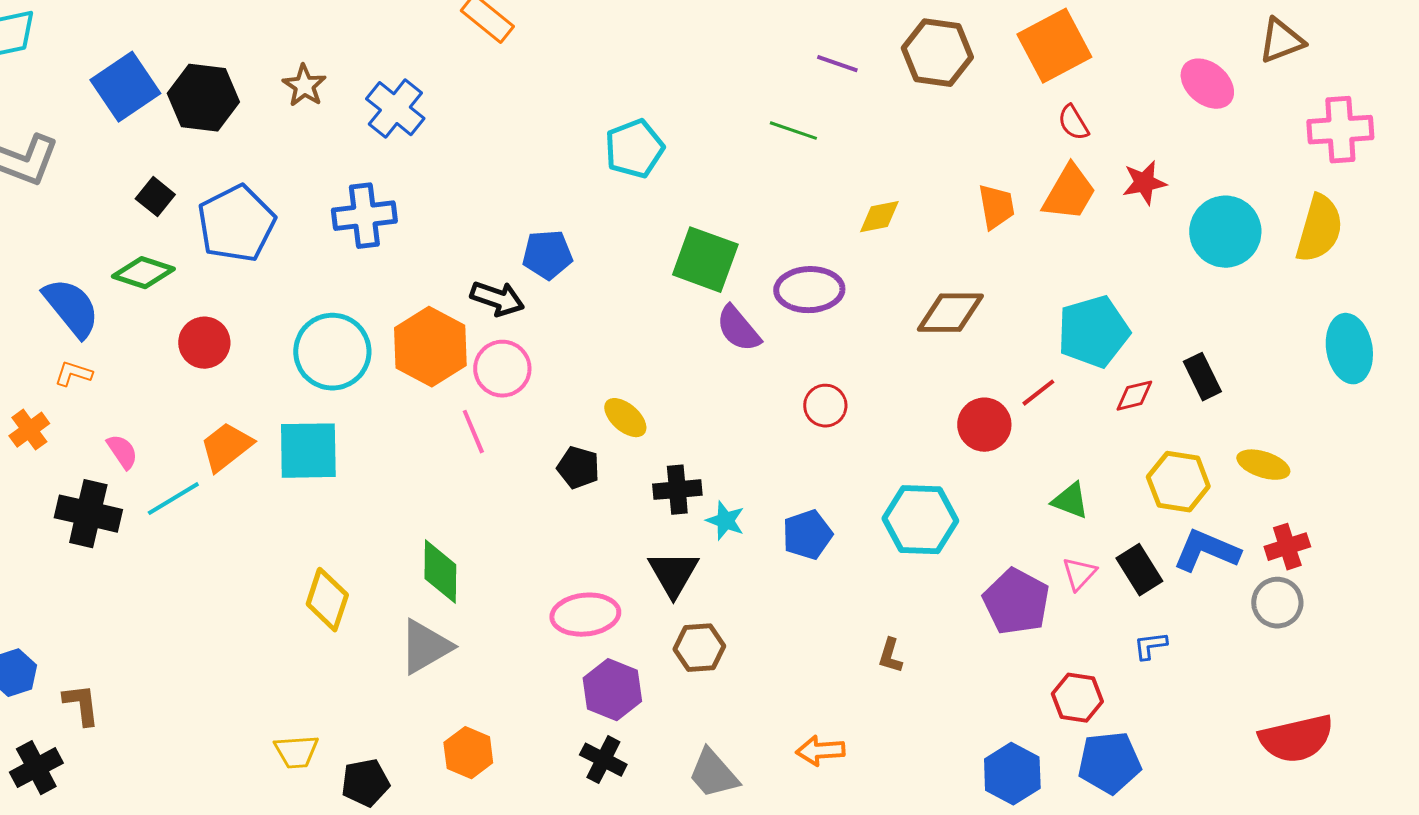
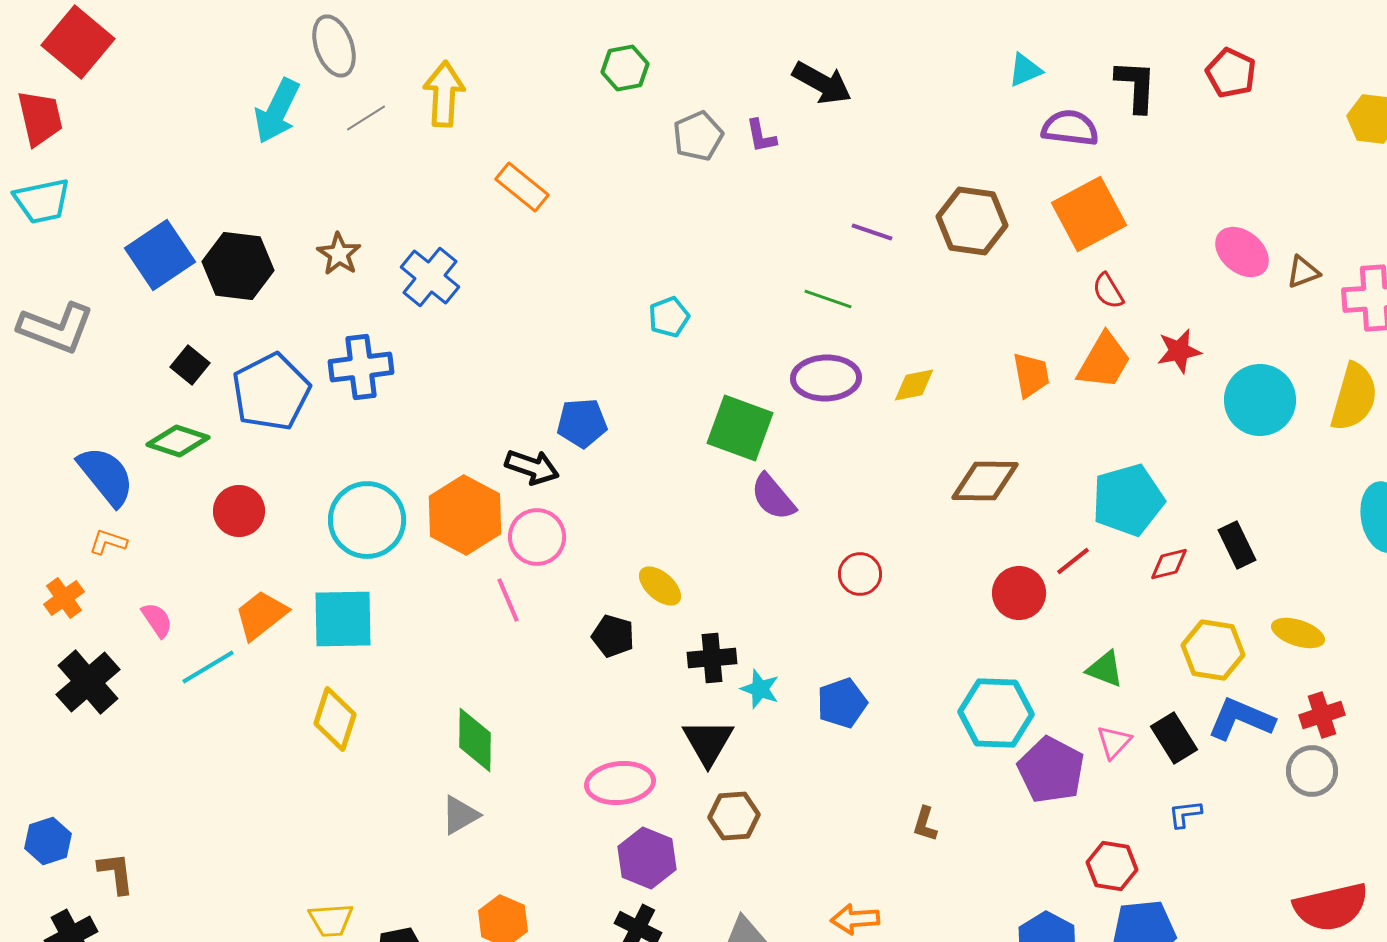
brown triangle: (1281, 41) -> (1303, 272), moved, size x0.7
cyan pentagon: (634, 149) -> (669, 317), size x0.7
blue cross: (364, 216) -> (361, 367), moved
purple ellipse: (809, 290) -> (826, 378), moved
black cross: (88, 514) -> (88, 682), moved, turned 36
cyan hexagon: (920, 520) -> (996, 713), moved
yellow diamond: (327, 600) -> (335, 719), moved
gray triangle: (425, 647) -> (460, 815), size x0.7

